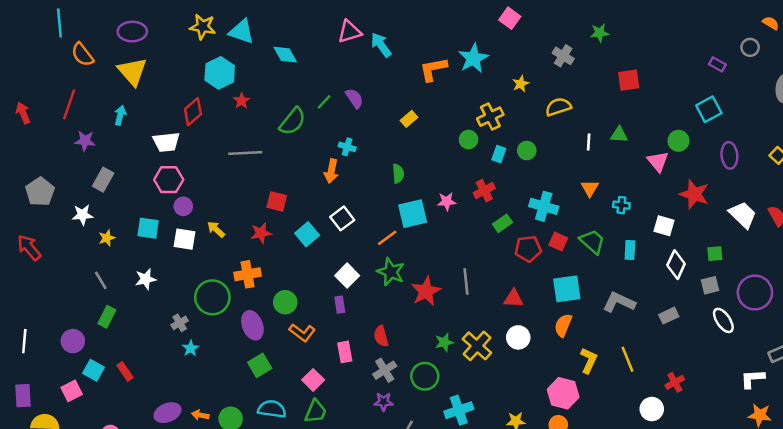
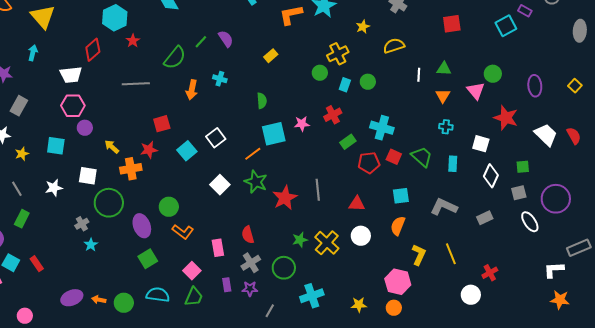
cyan square: (709, 109) -> (506, 26), moved
orange arrow: (331, 171) -> (192, 90), moved
orange triangle: (590, 188) -> (443, 96), moved
red square: (277, 201) -> (162, 124), turned -30
white square: (184, 239) -> (88, 176), moved
orange cross: (248, 274) -> (131, 169), moved
cyan square: (567, 289) -> (401, 196), size x0.7
purple rectangle: (340, 305) -> (227, 285), moved

